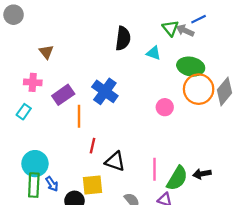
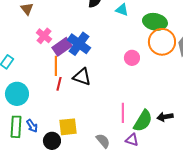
pink cross: (33, 82) -> (44, 36), moved, turned 35
purple rectangle: (63, 95) -> (62, 47), moved
red line: (93, 146) -> (59, 84), moved
black triangle: (115, 161) -> (82, 77), moved
cyan circle: (35, 164) -> (17, 94), moved

